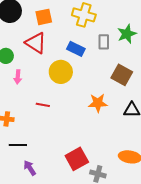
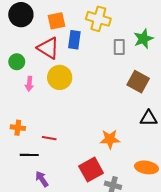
blue rectangle: (76, 49) -> (74, 40), moved, turned 72
yellow circle: (61, 72) -> (60, 77), moved
orange star: (98, 103) -> (110, 139), moved
red line: (43, 105) -> (49, 138), moved

